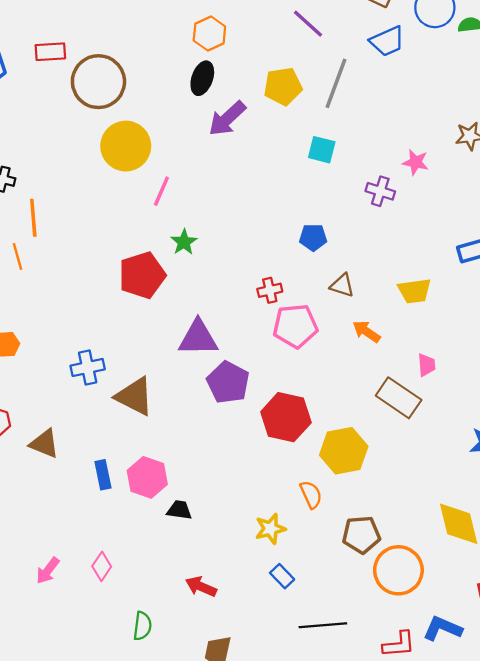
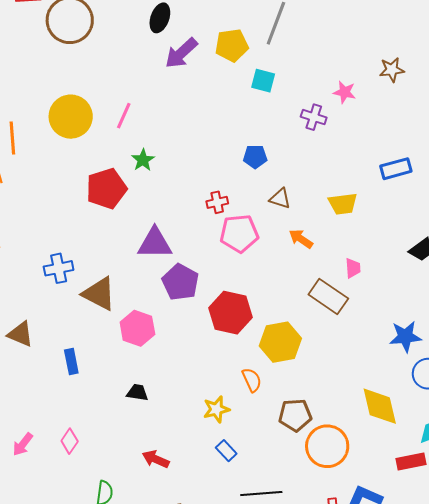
yellow pentagon: (283, 86) -> (232, 45), moved
yellow circle: (126, 146) -> (71, 117), moved
pink hexagon: (147, 477) -> (137, 328), moved

